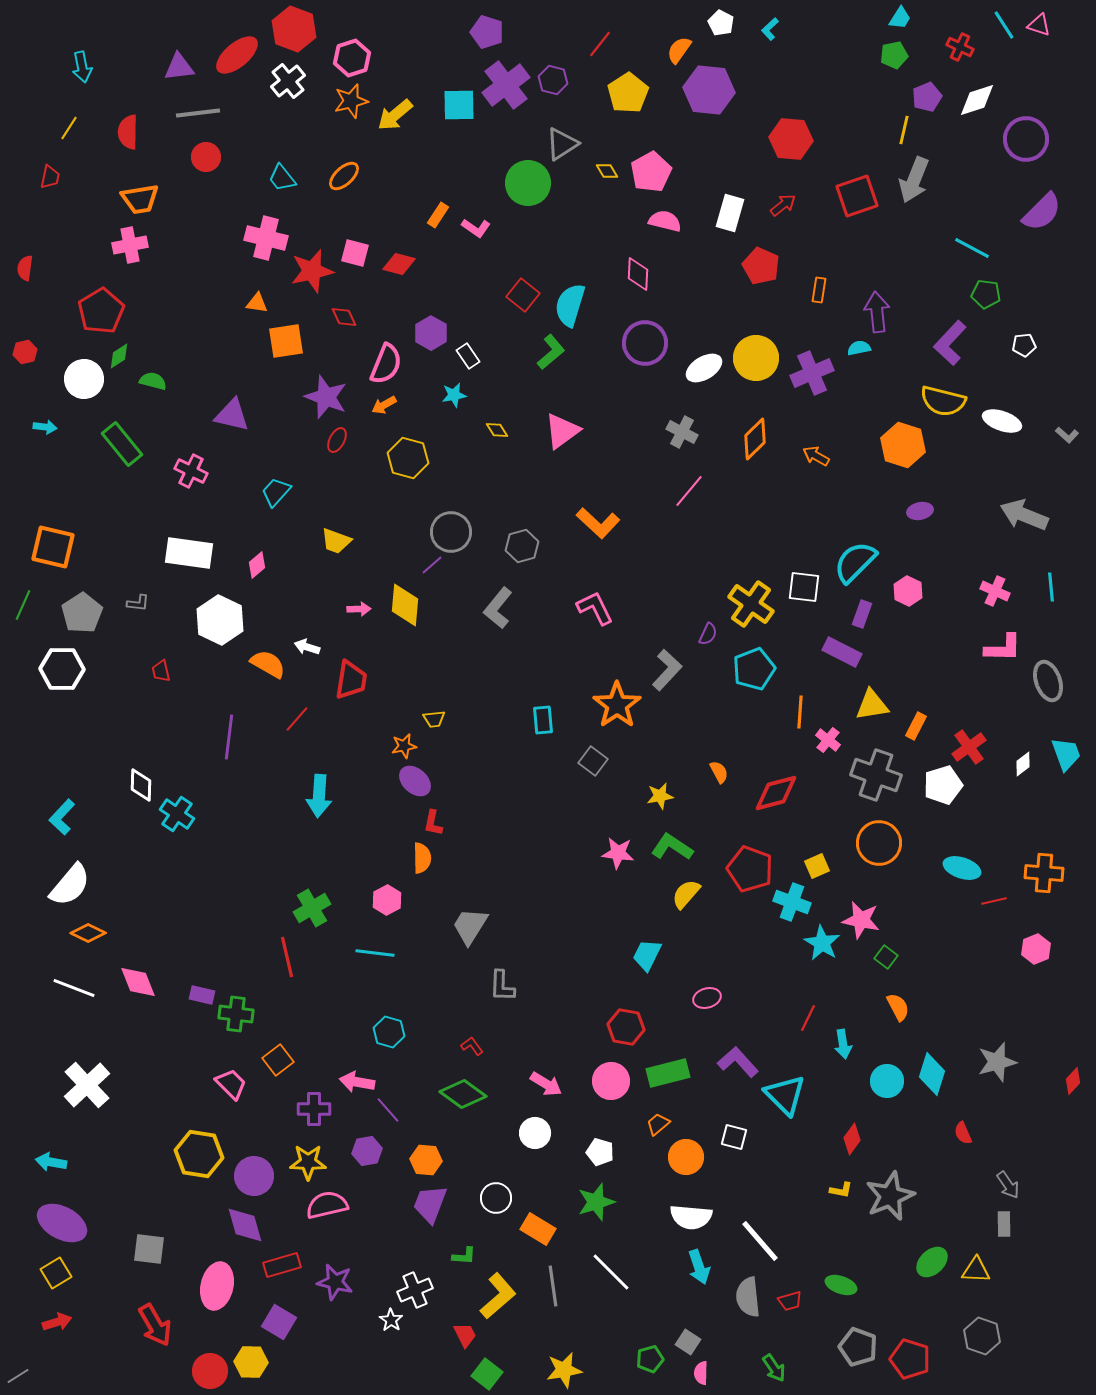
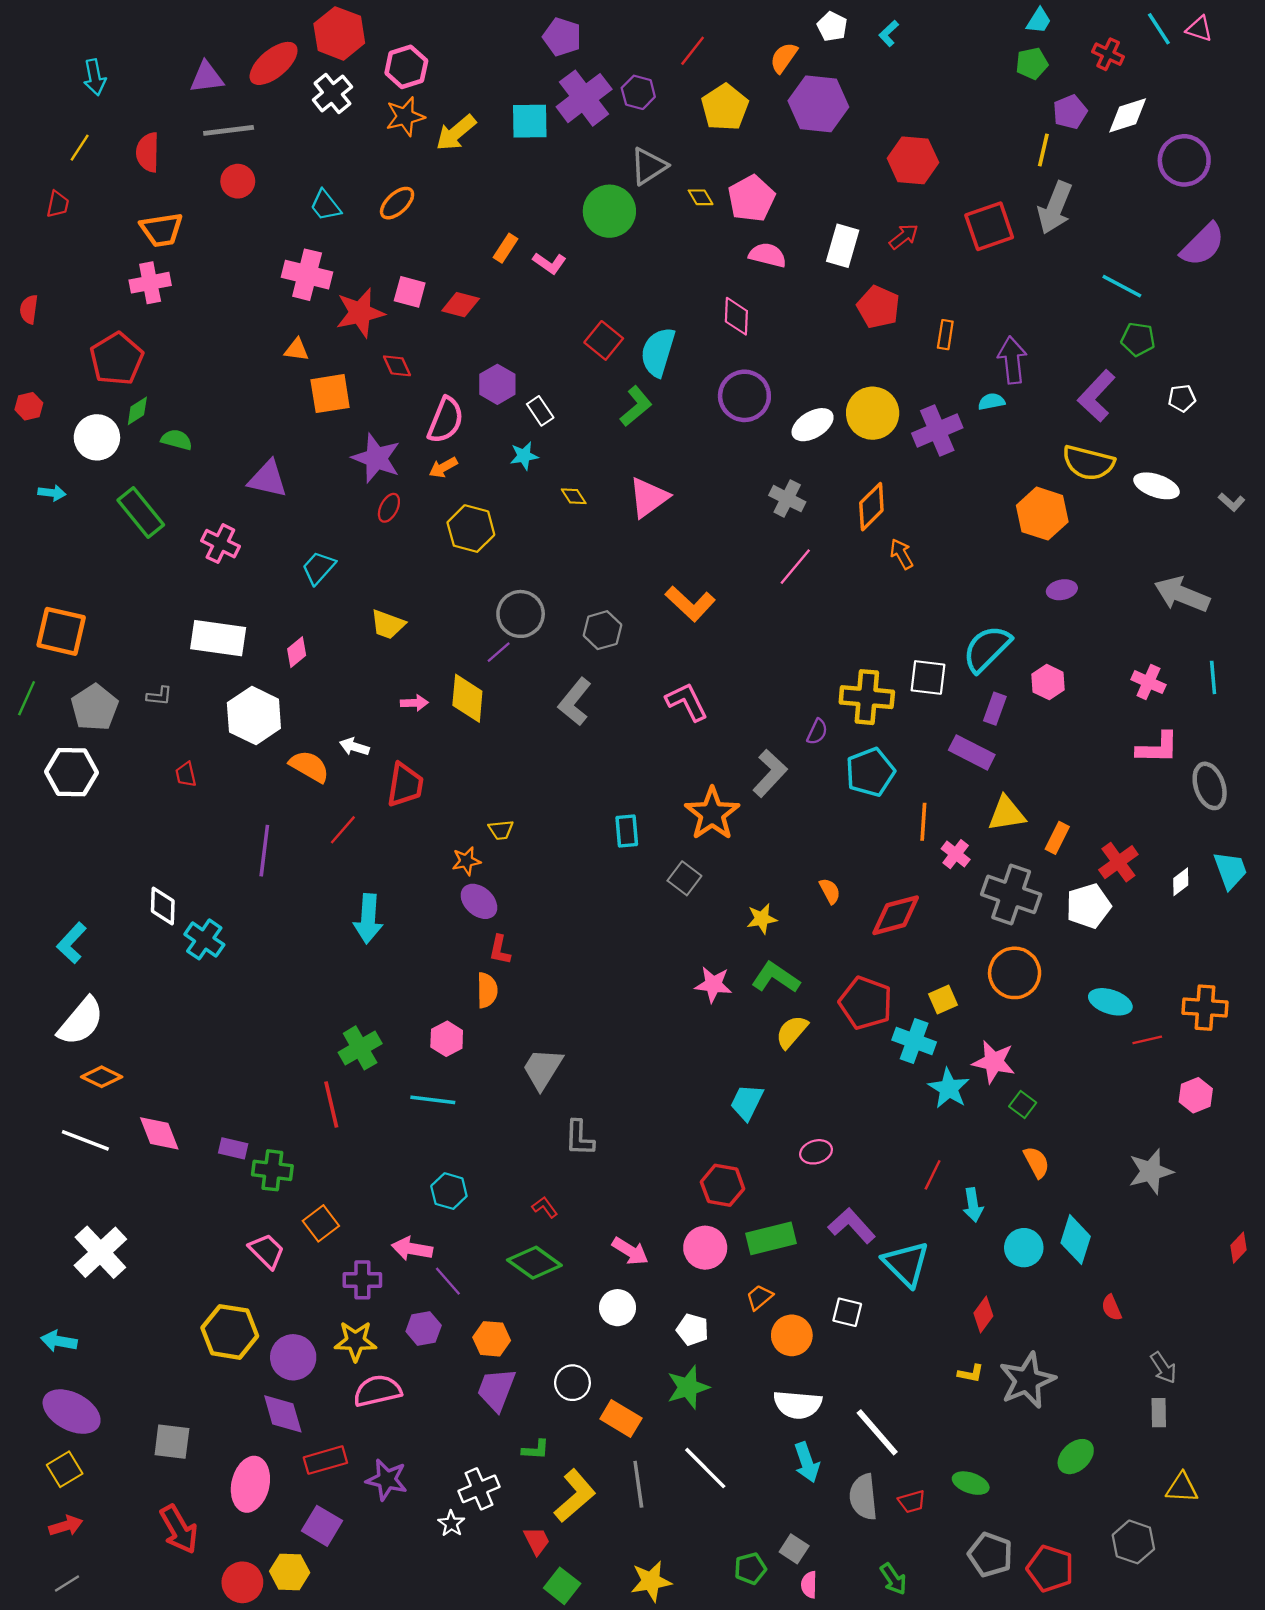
orange arrow: (816, 456) -> (901, 554), moved, turned 32
yellow cross: (751, 604) -> (867, 697), turned -30
gray star: (997, 1062) -> (1151, 1171), moved
yellow triangle: (976, 1270) -> (1182, 1488), moved
gray line: (18, 1376) -> (67, 1584), moved

